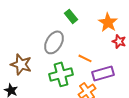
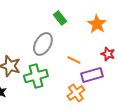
red star: (119, 41) -> (108, 54), moved
green cross: (61, 74) -> (36, 76), moved

